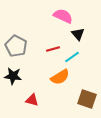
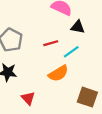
black triangle: (78, 34) -> (78, 27), turned -40
red triangle: (32, 100) -> (28, 98), turned 32

